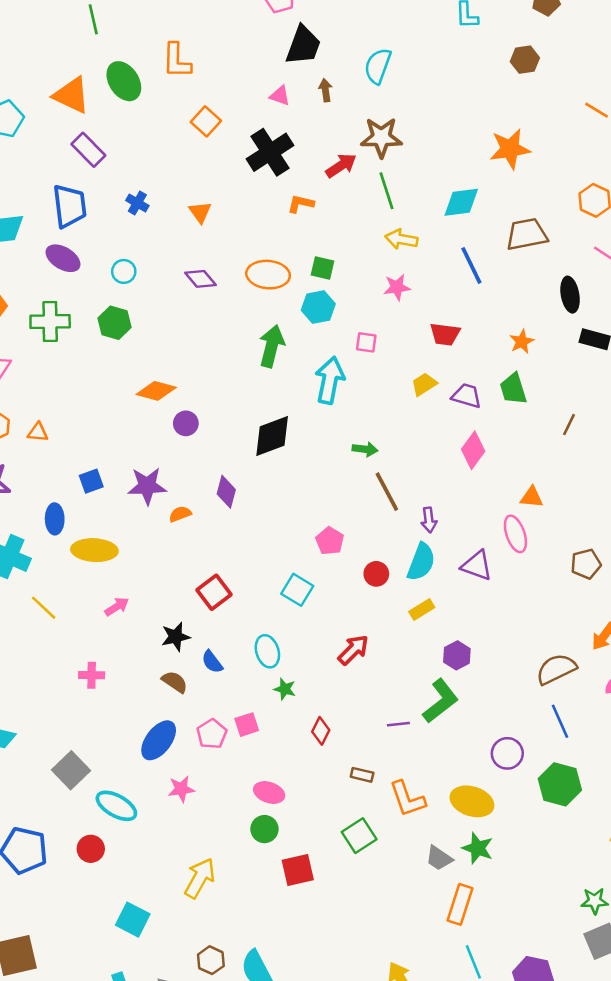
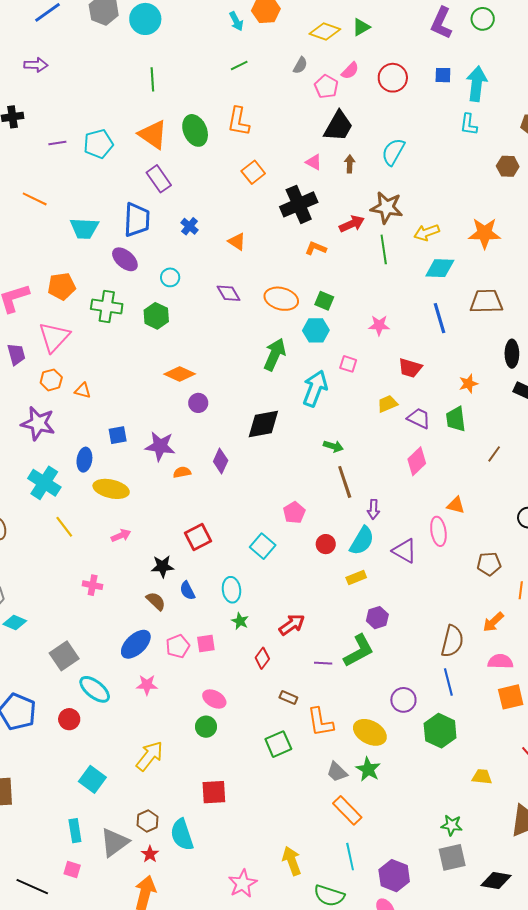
green line: (93, 19) -> (152, 79), moved
orange triangle: (200, 212) -> (237, 242), turned -30
yellow arrow: (401, 239) -> (427, 232), moved, turned -40
red arrow: (353, 650) -> (292, 625), moved
brown semicircle: (556, 669) -> (452, 641), turned 120
red square: (298, 870) -> (214, 792), moved
orange rectangle: (460, 904) -> (347, 810), turned -72

